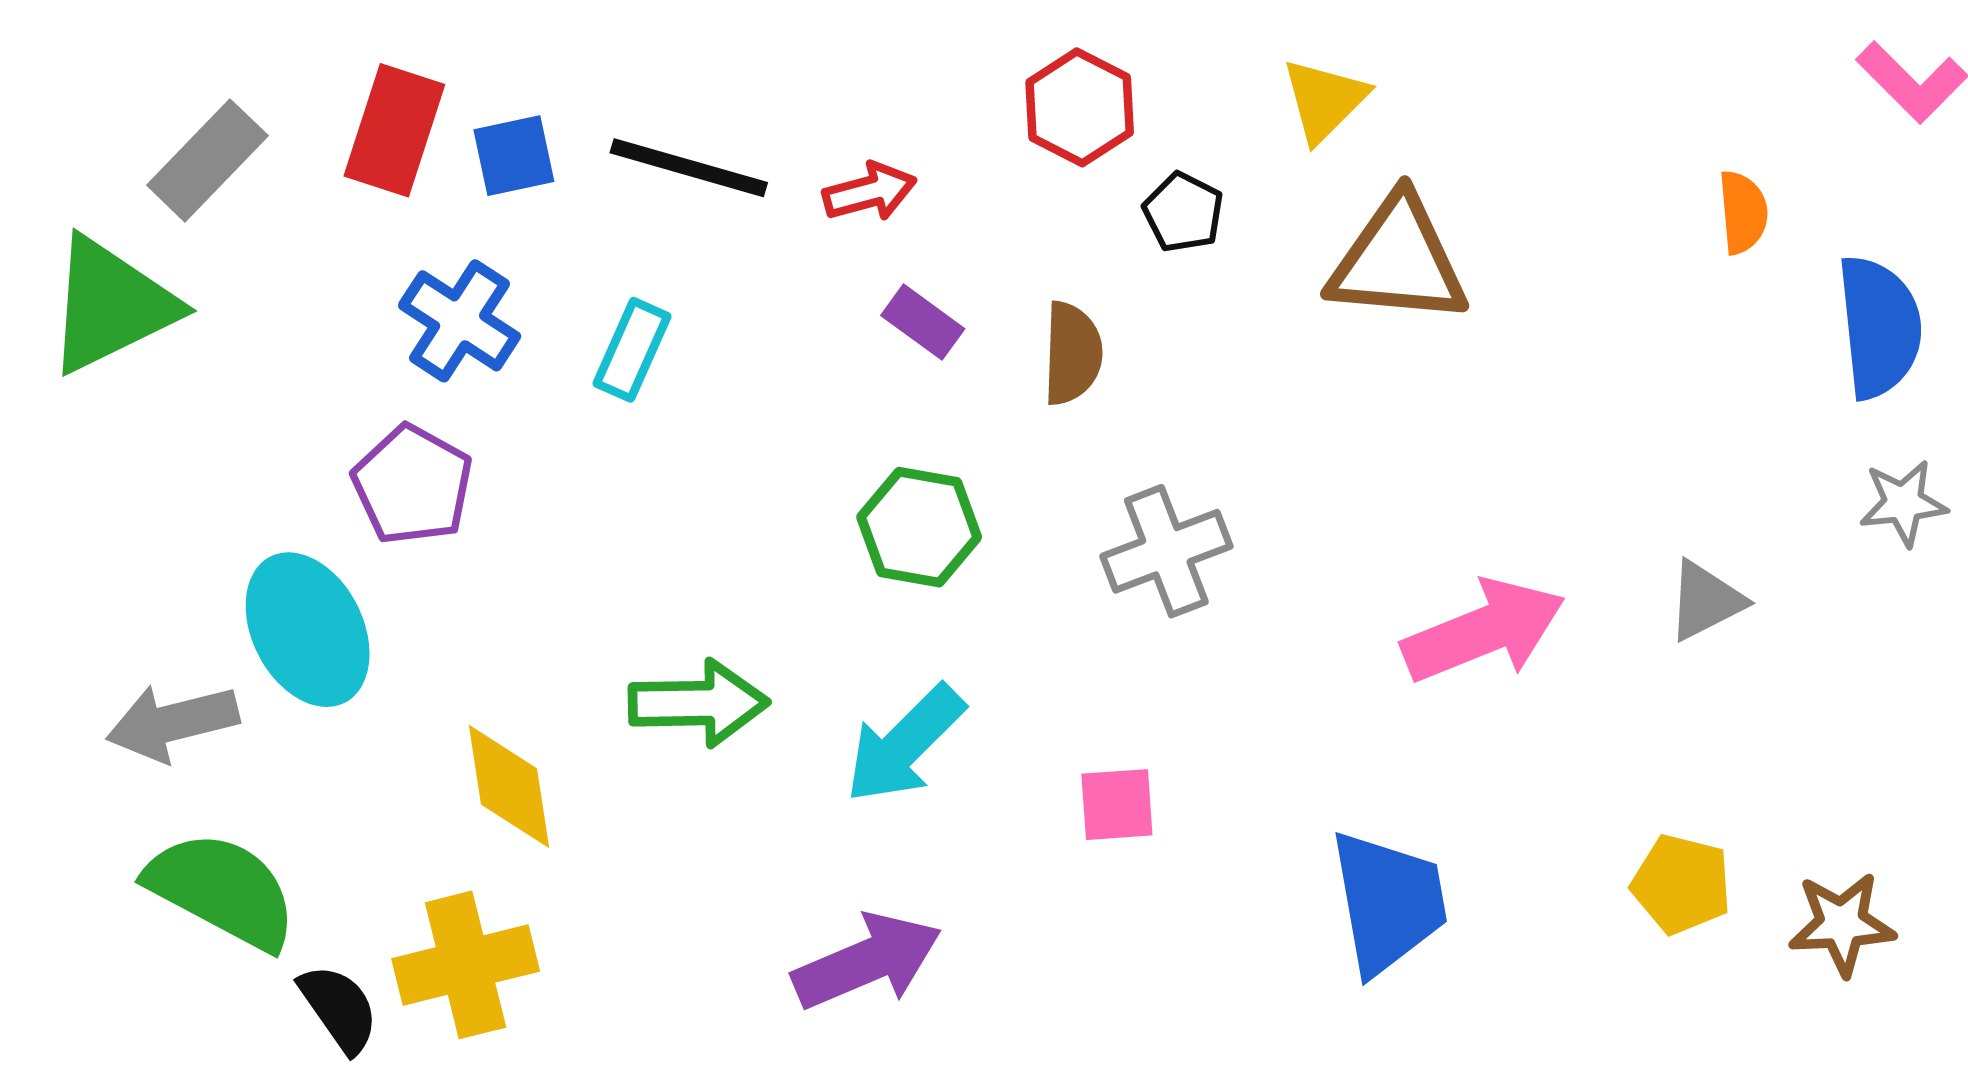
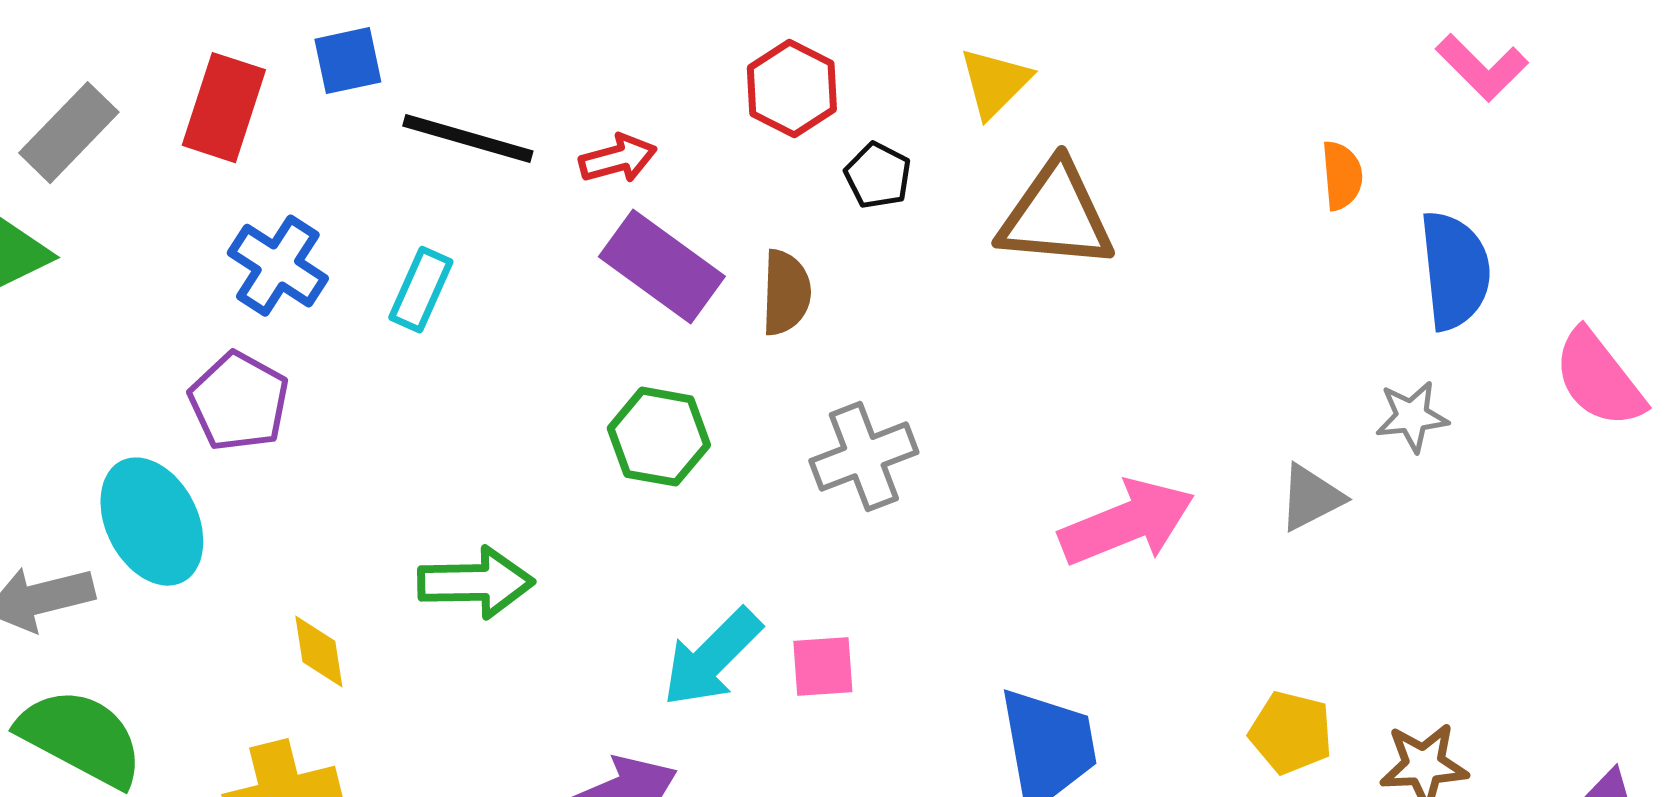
blue square: (514, 156) -> (348, 61), moved
purple rectangle: (923, 322) -> (662, 267), size x1.8
gray star: (1903, 503) -> (1412, 417), moved
cyan arrow: (905, 744) -> (712, 658), moved
yellow diamond: (509, 786) -> (319, 652), size x0.7

